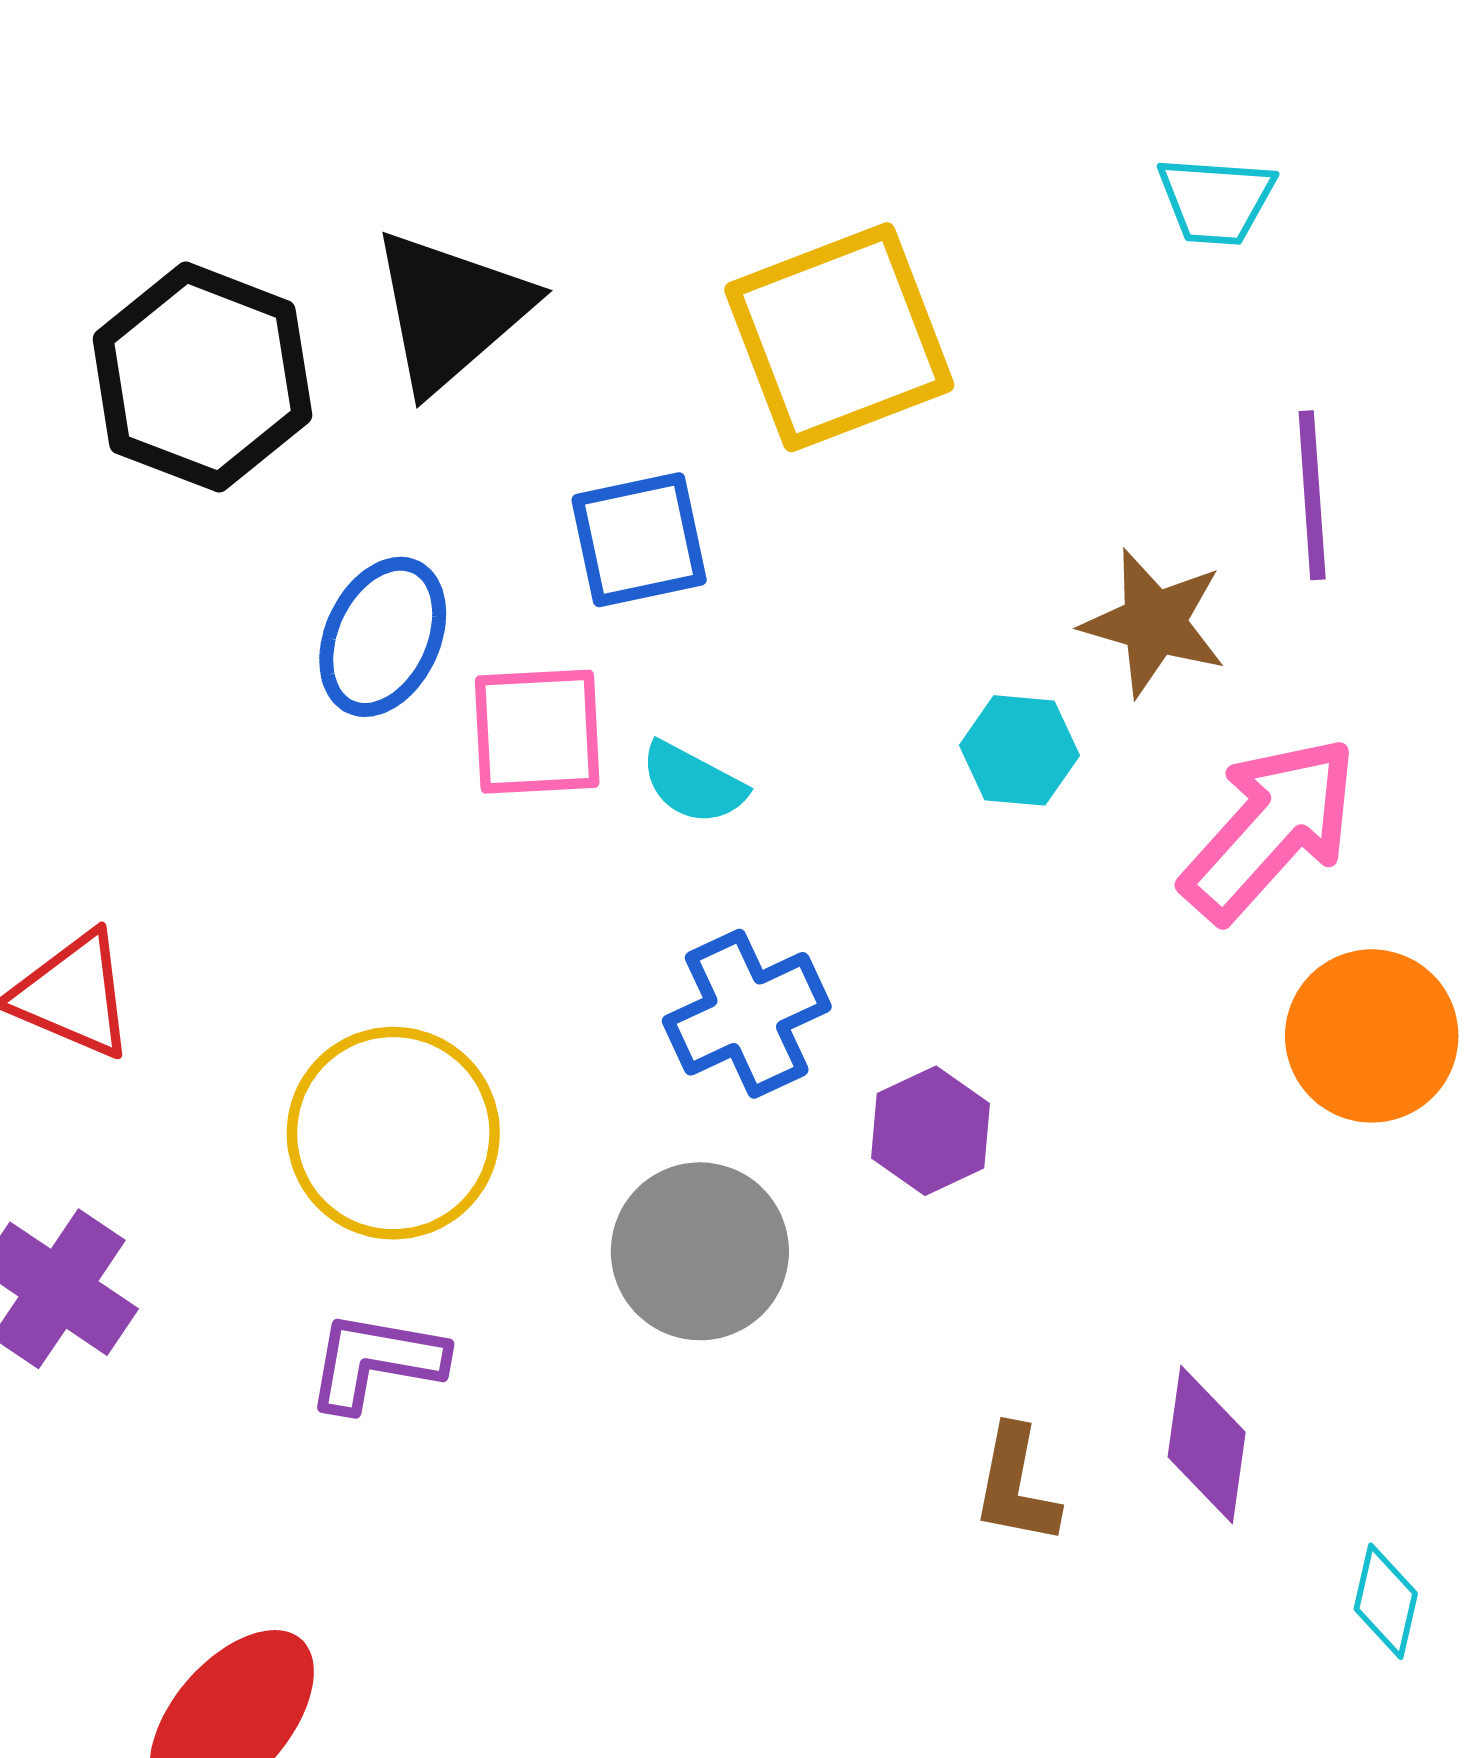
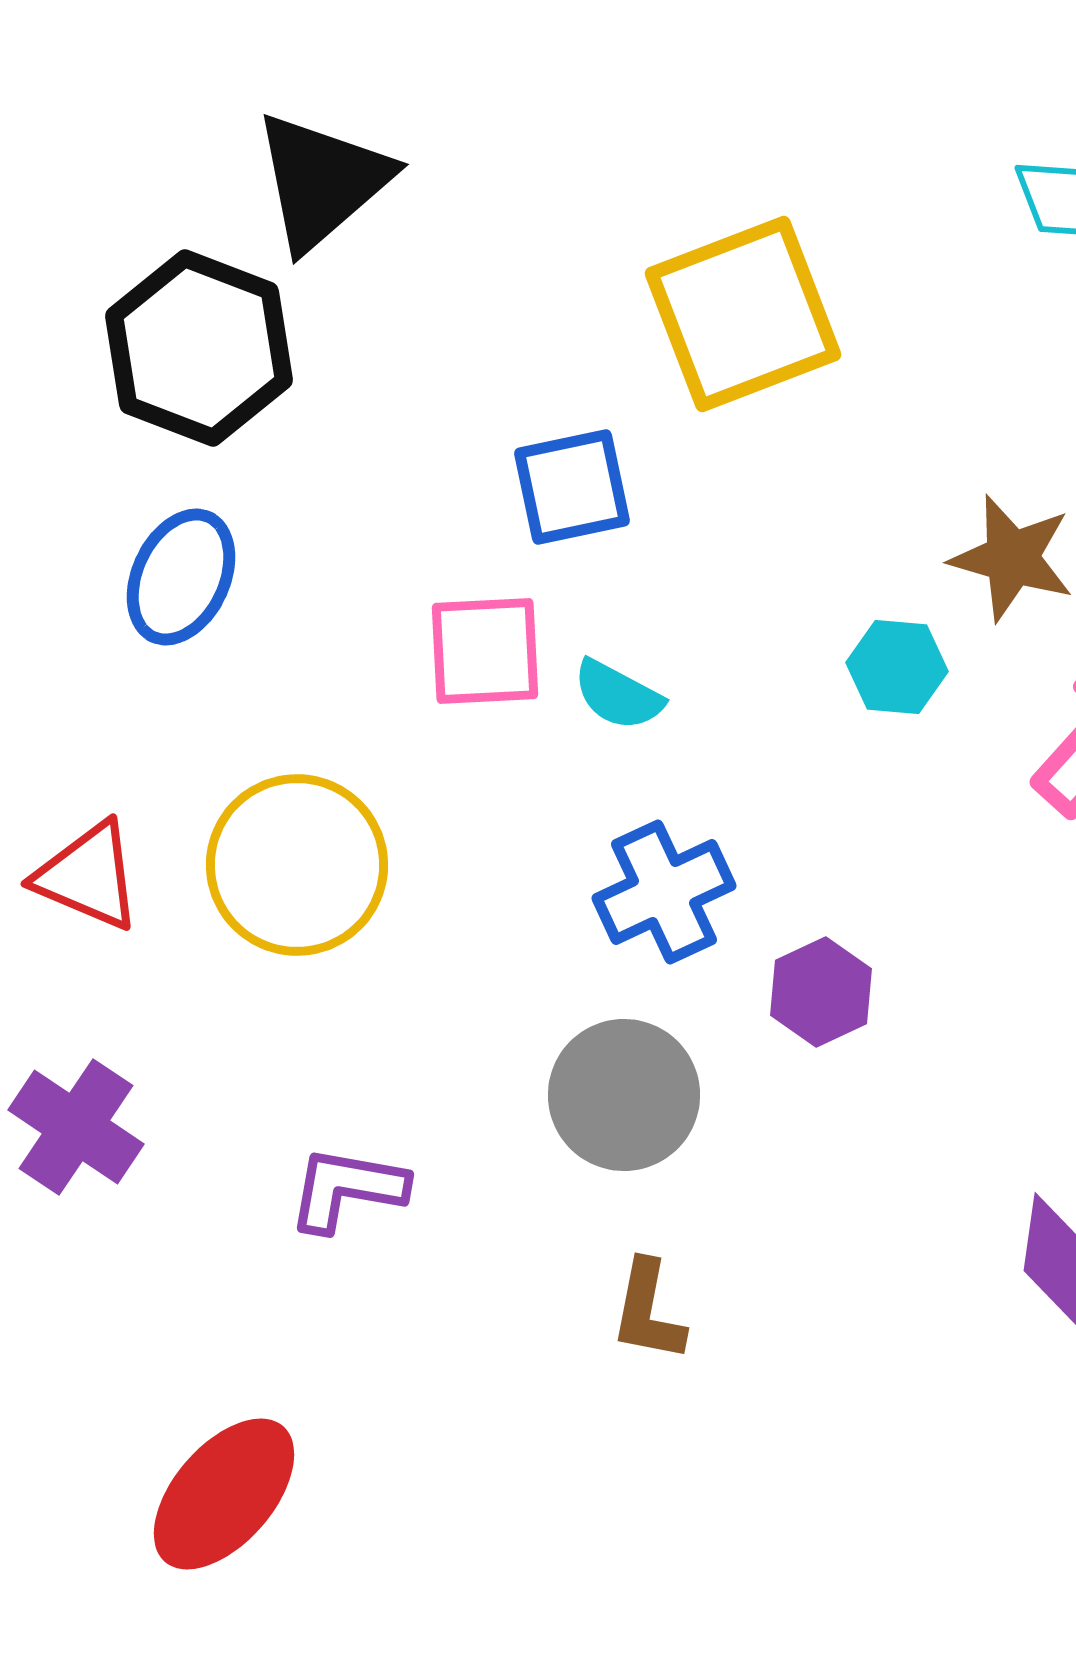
black triangle: (451, 310) -> (322, 181), moved
blue ellipse: (383, 637) -> (181, 577), moved
yellow circle: (393, 1133) -> (297, 865), moved
brown L-shape: (1016, 1485) -> (648, 1311), moved

